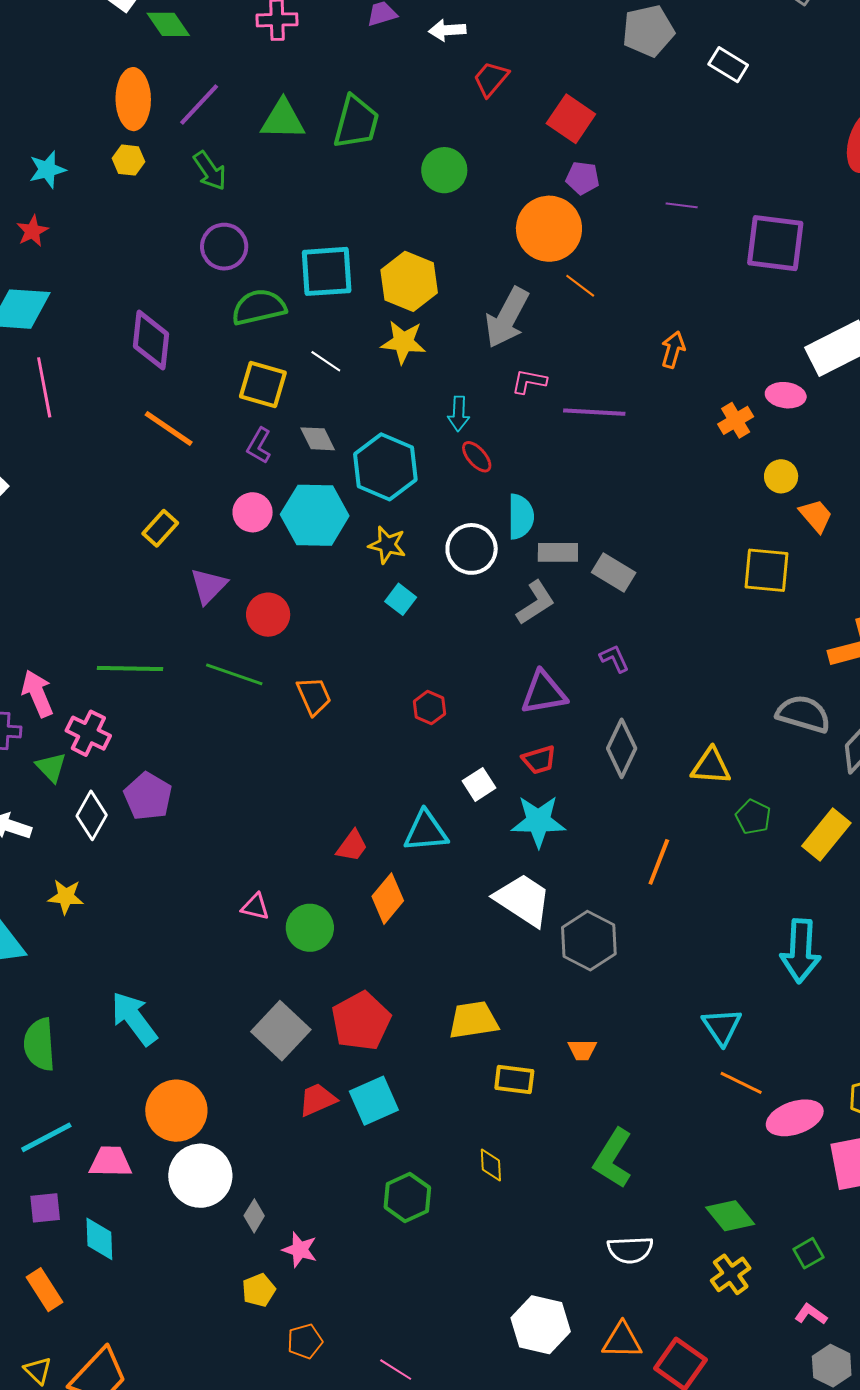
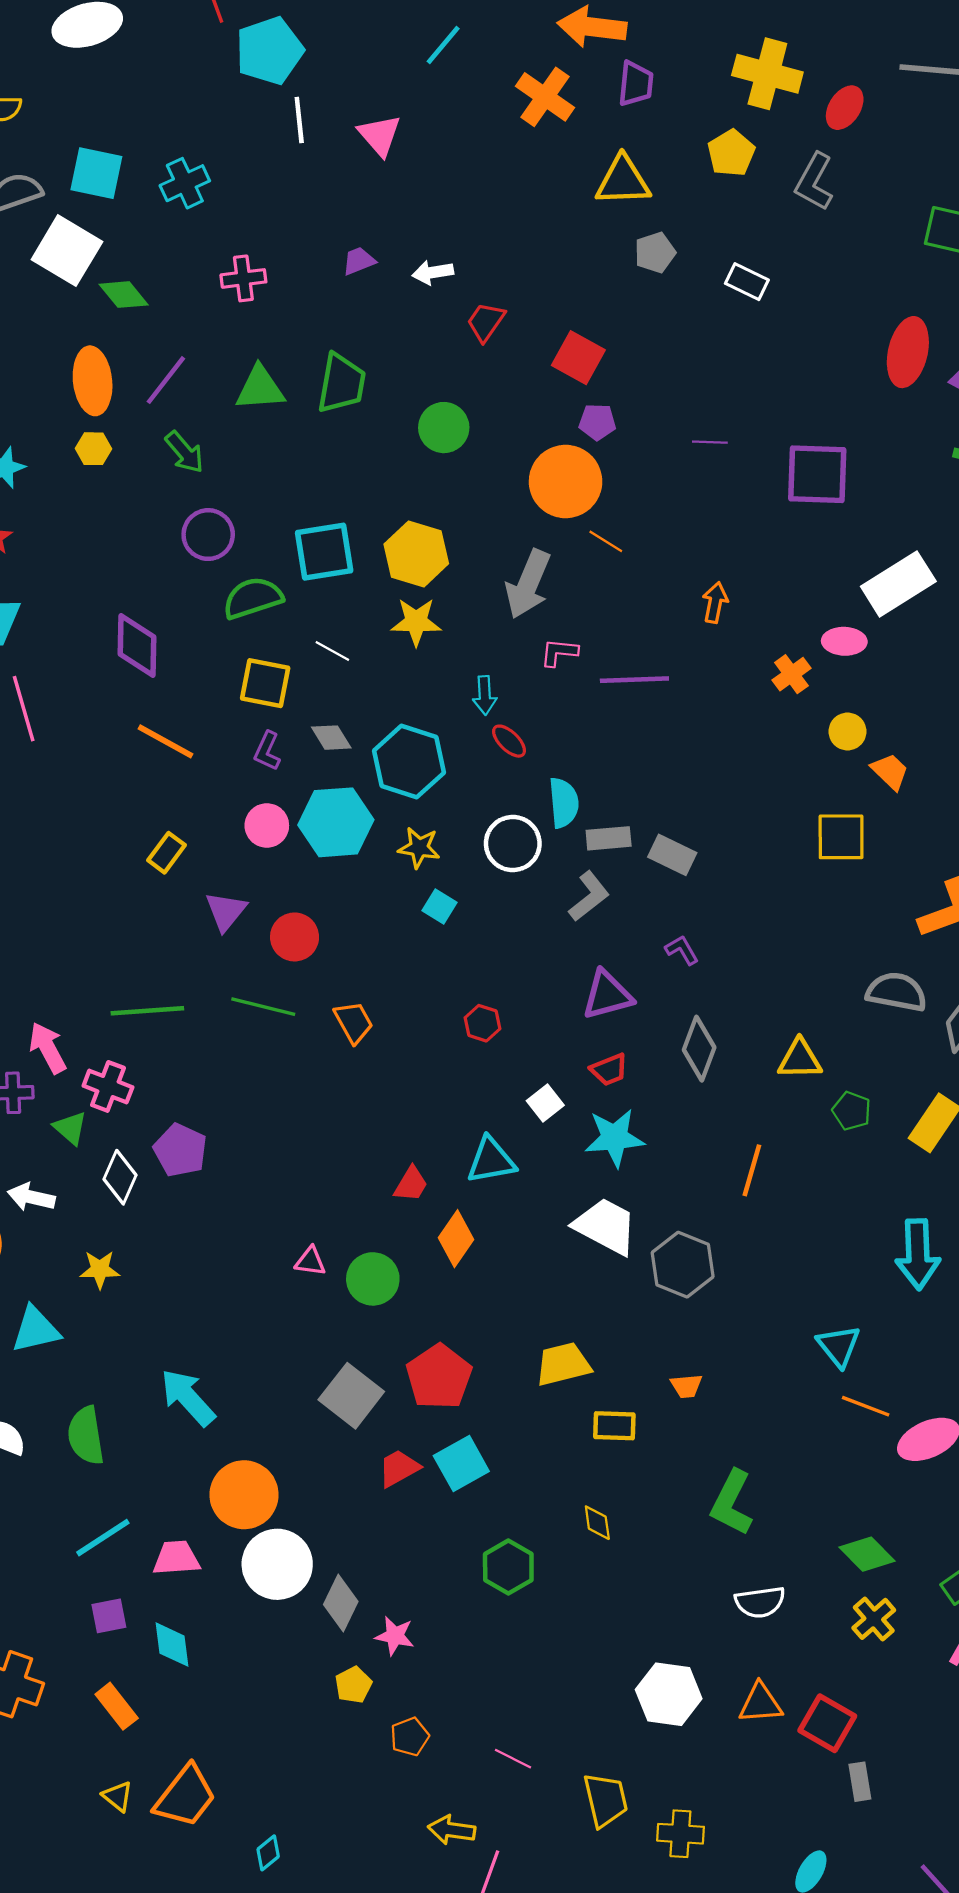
gray pentagon: (648, 31) -> (655, 253), size x0.7
gray diamond: (254, 1216) -> (341, 1603), size x1.5

